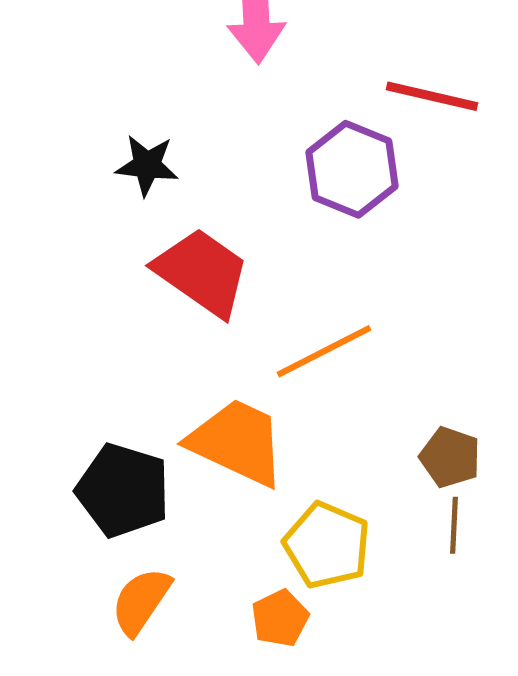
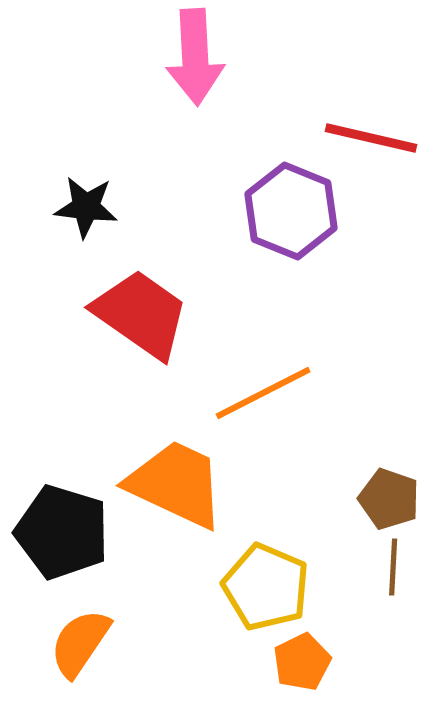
orange pentagon: (280, 618) -> (302, 662), moved

